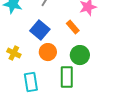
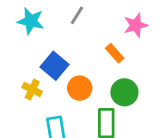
blue square: (40, 30) -> (55, 66), moved

